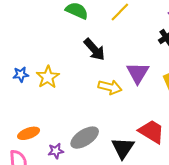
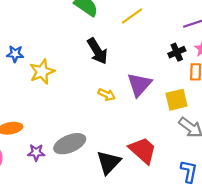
blue star: (21, 74) -> (15, 54), moved
yellow arrow: (110, 87) -> (107, 95), size x0.7

